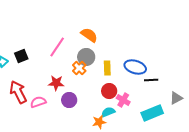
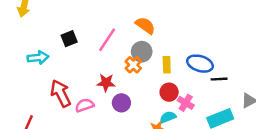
black square: (21, 56) -> (69, 39), moved

